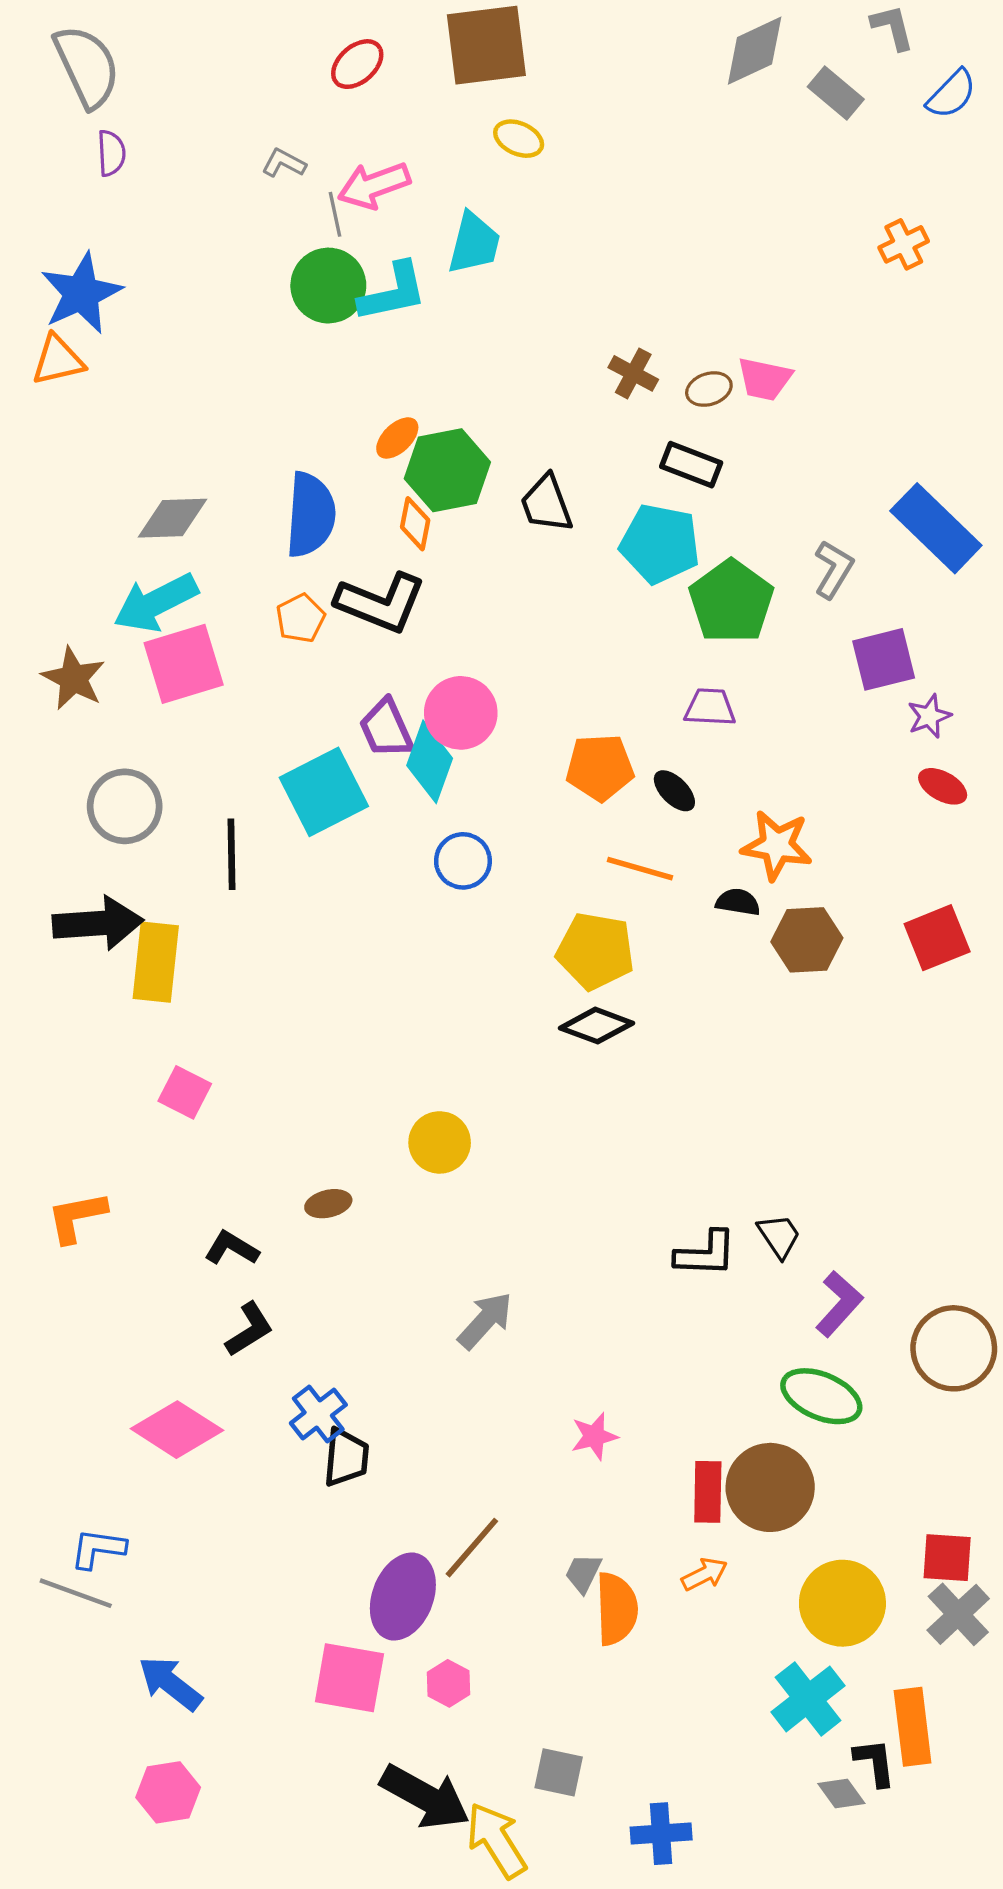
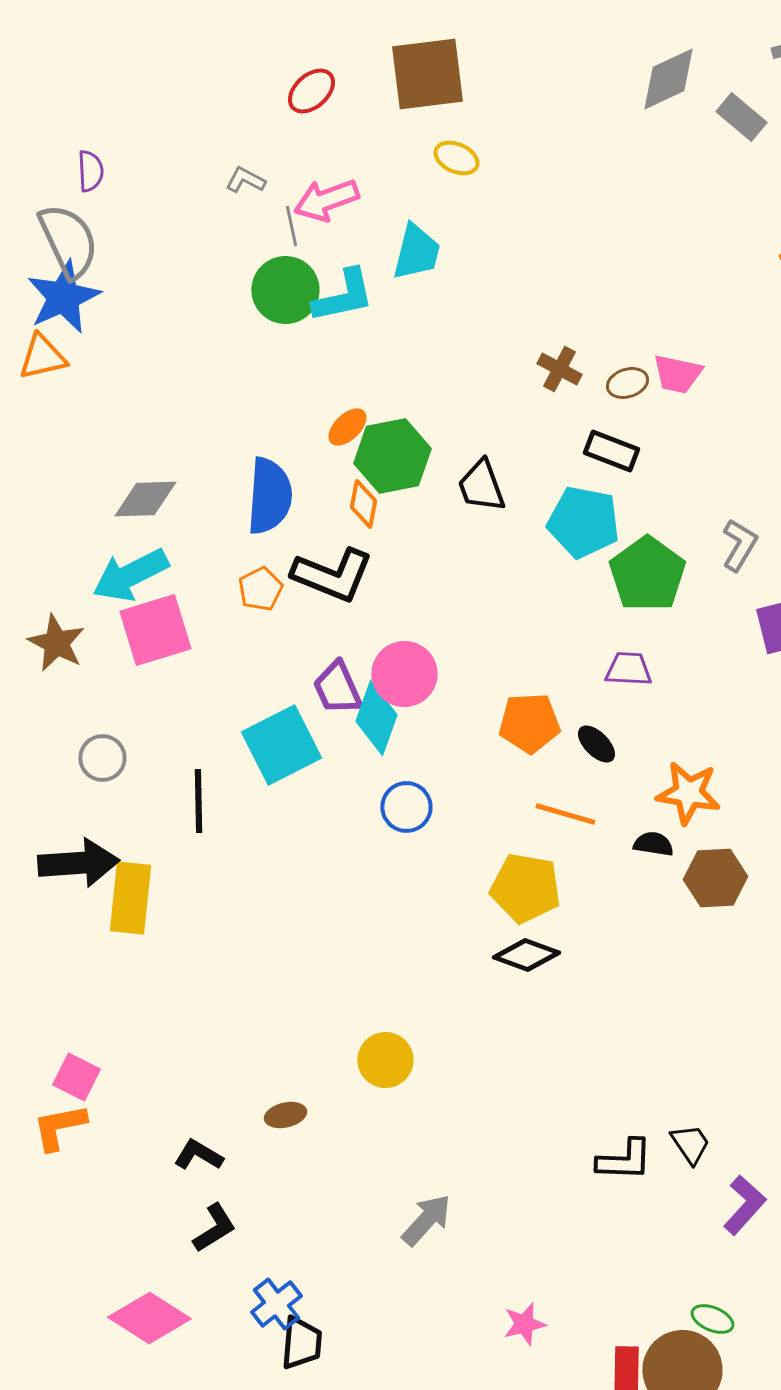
gray semicircle: (87, 66) -> (68, 241), moved
gray circle: (125, 806) -> (102, 758), size x0.7
pink square: (185, 1092) -> (76, 1077), moved
green ellipse: (821, 1396) -> (712, 1319), moved, size x0.6

